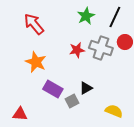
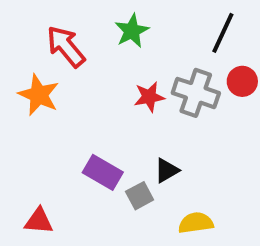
green star: (86, 16) -> (132, 31), moved
orange star: (36, 62) -> (39, 95), moved
yellow semicircle: (114, 111) -> (196, 223), moved, turned -30

